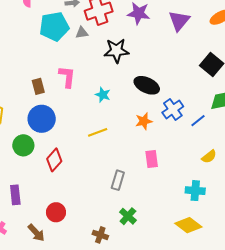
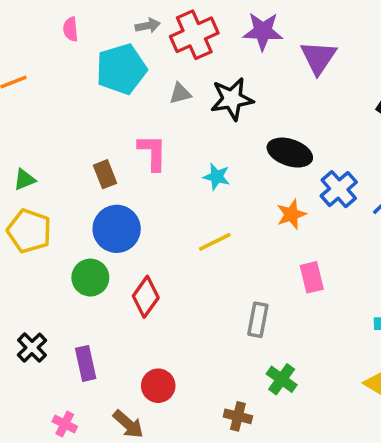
purple triangle: (179, 21) -> (318, 57), moved
gray triangle: (82, 33) -> (180, 93), moved

